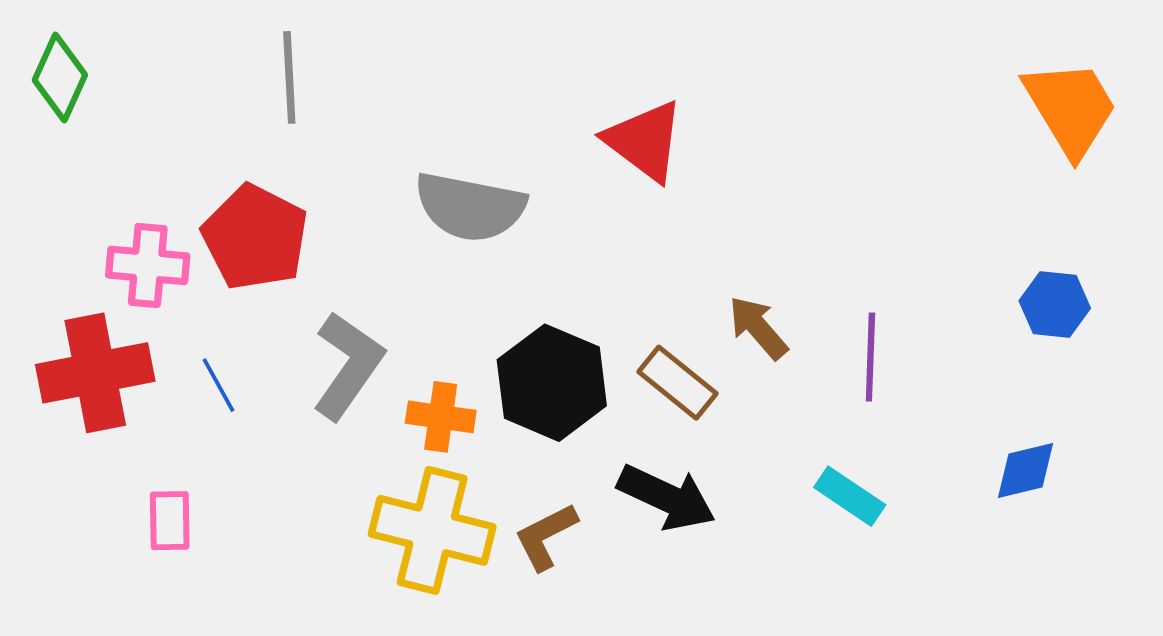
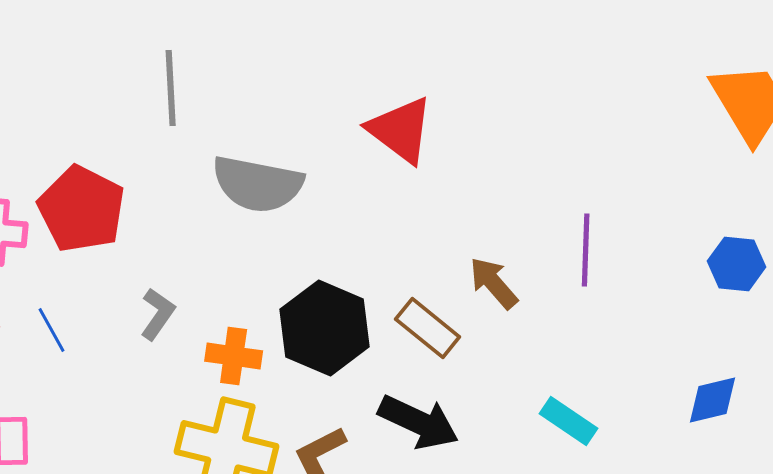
gray line: (289, 77) -> (171, 88), moved
purple line: (870, 357) -> (586, 250), moved
gray L-shape: (348, 366) -> (158, 314), size x0.6

